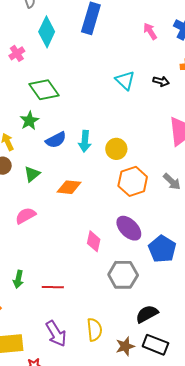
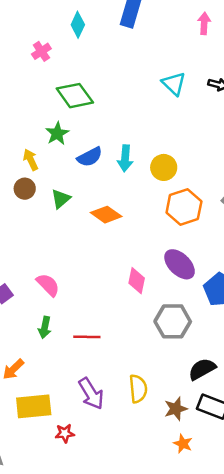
pink arrow: (150, 31) -> (204, 23), turned 36
cyan diamond: (47, 32) -> (78, 25), size x0.7
orange diamond: (69, 187) -> (106, 215), turned 30
pink semicircle: (26, 216) -> (48, 285), moved, turned 75

